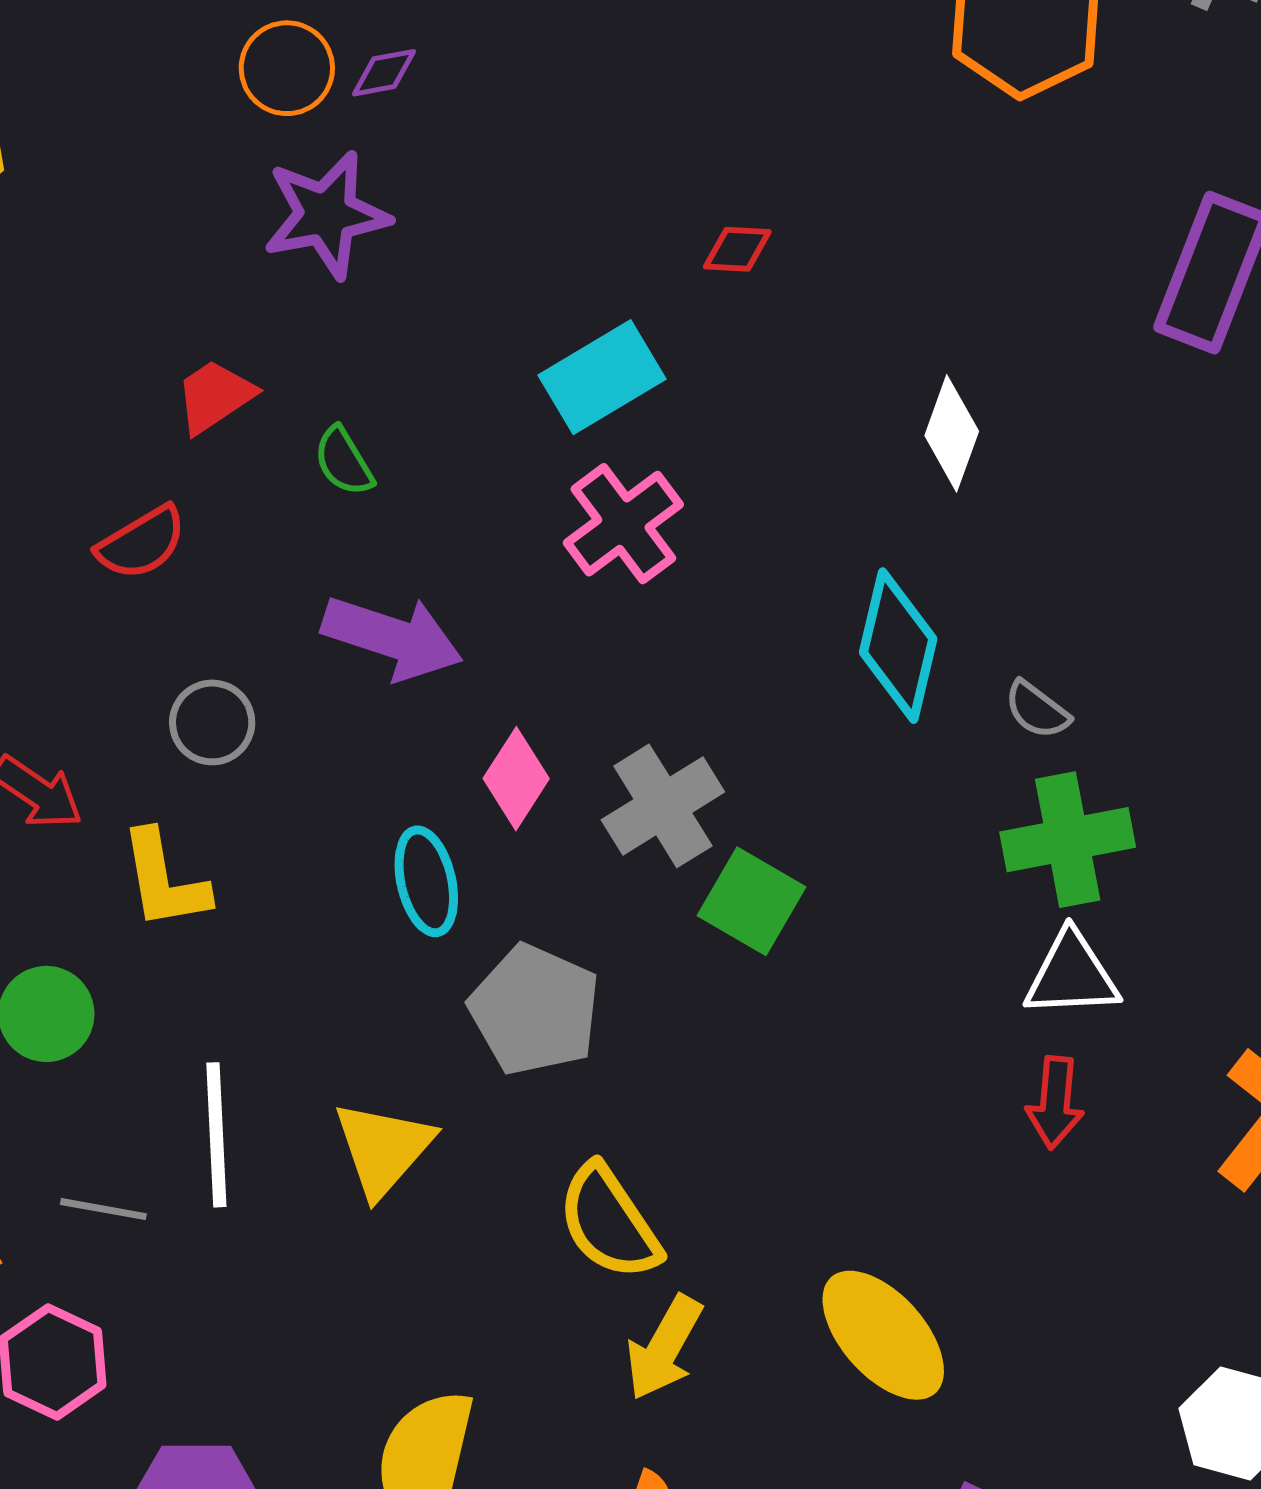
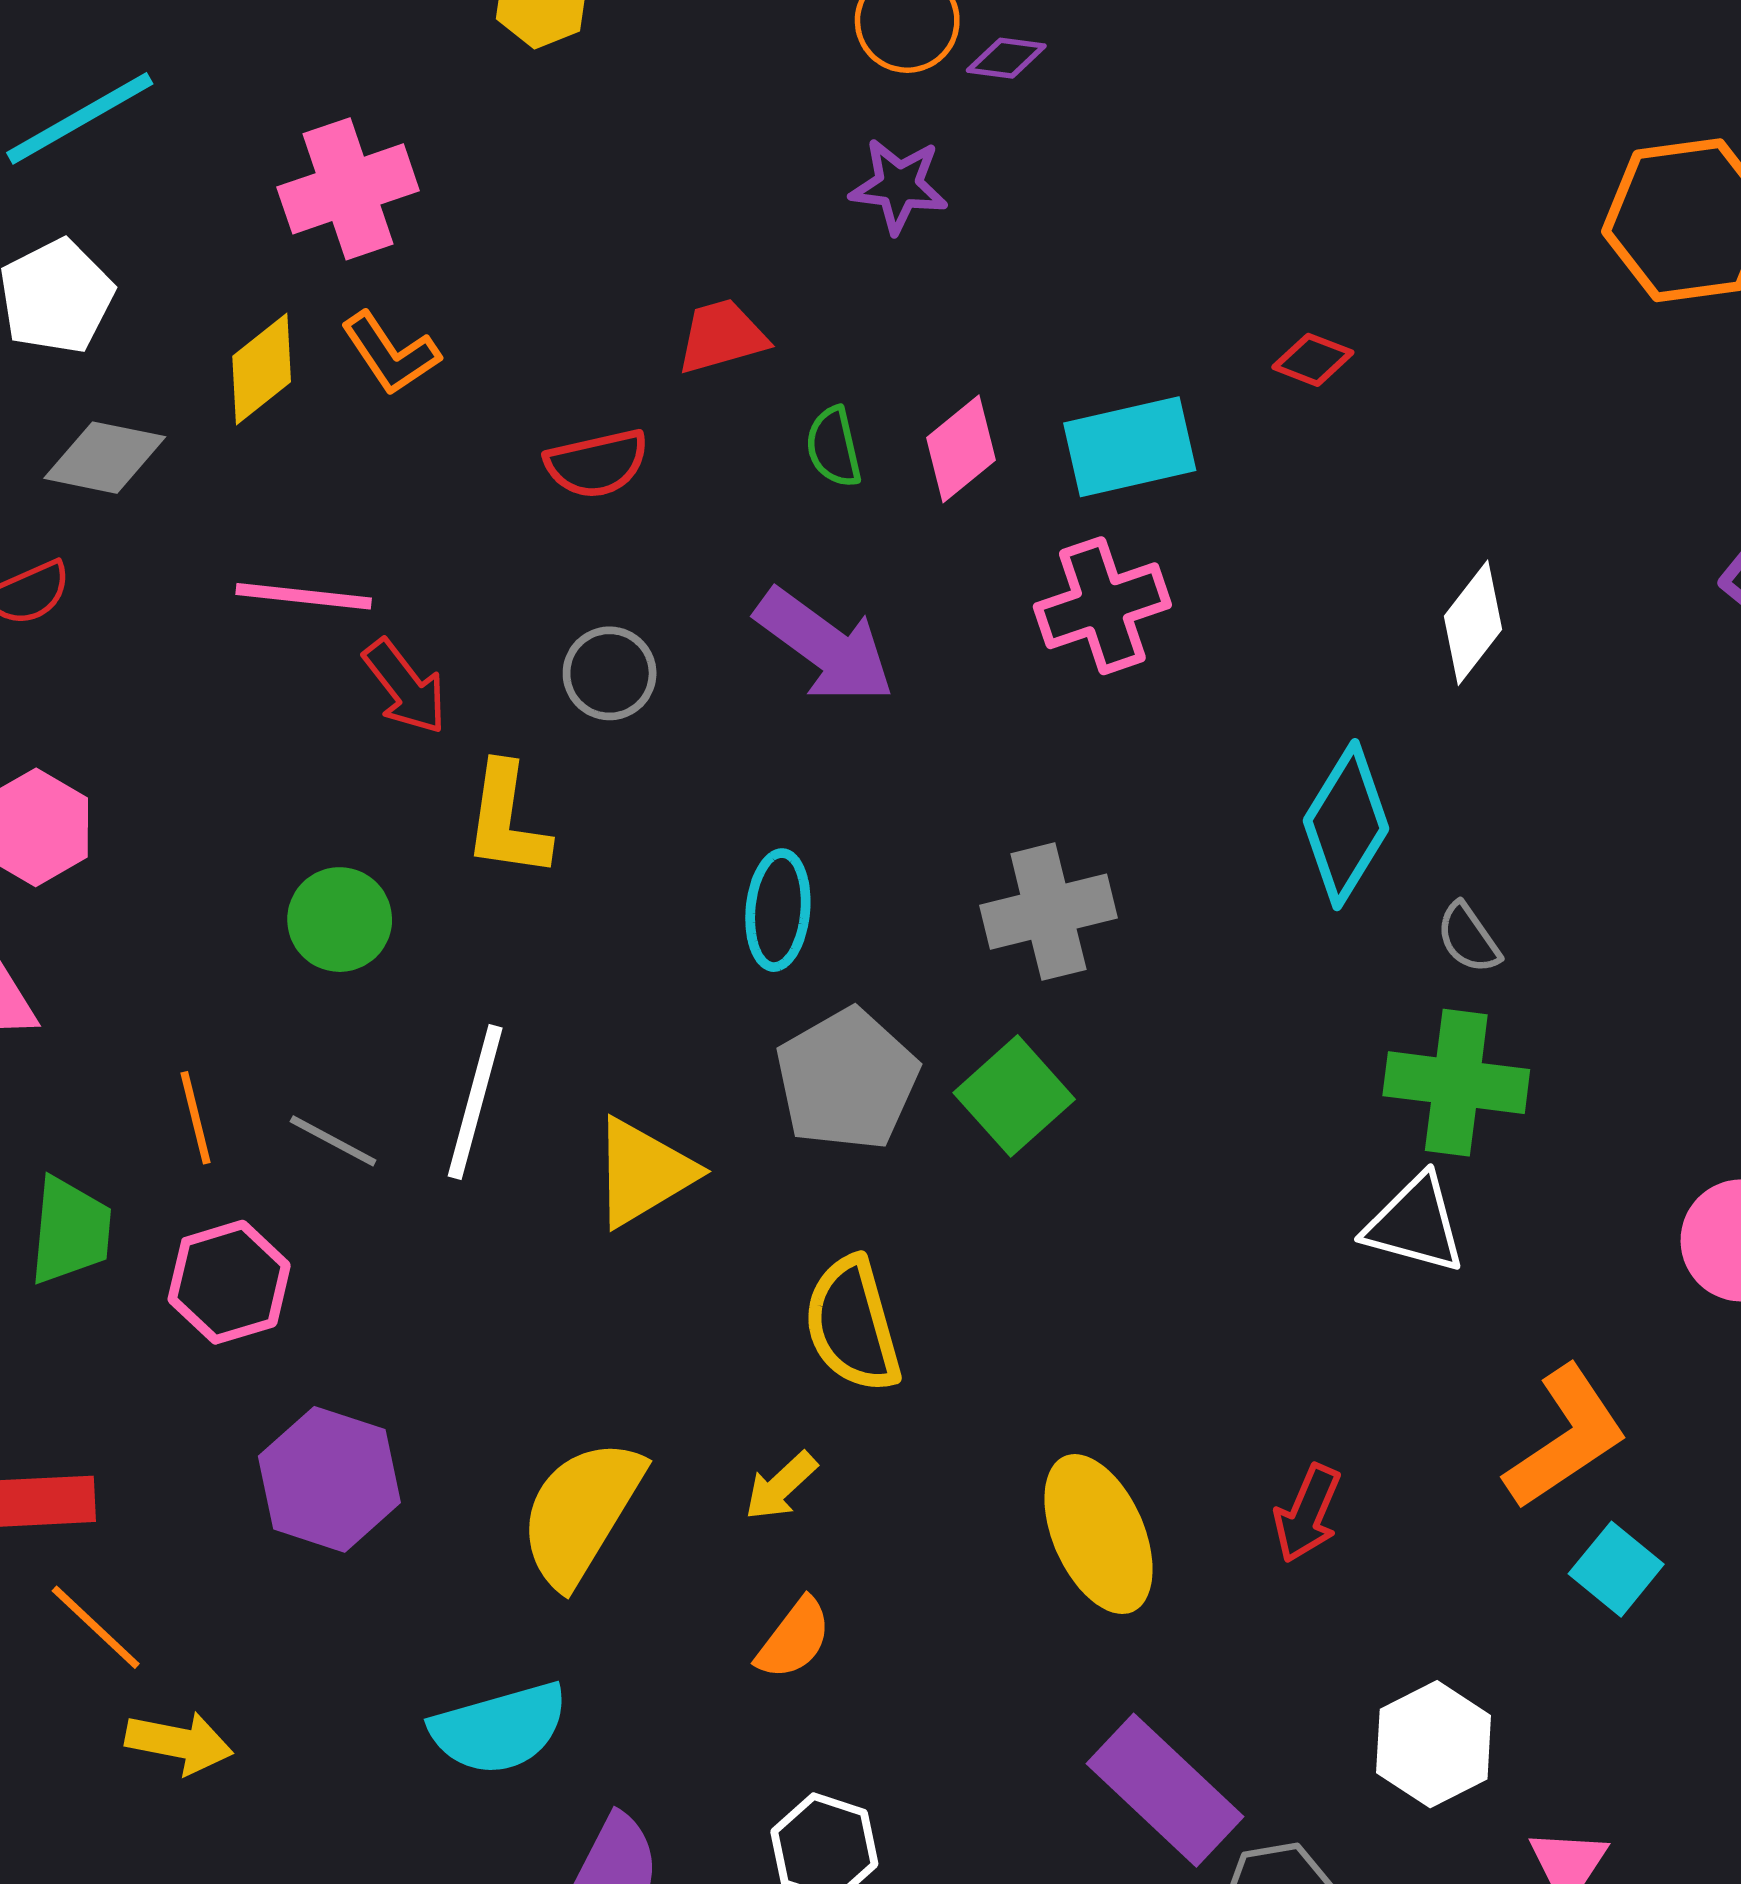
purple star: (326, 215) -> (899, 186), size x0.7
pink diamond: (516, 779) -> (961, 449), moved
green square: (751, 901) -> (1014, 1096), moved
red arrow: (1055, 1103) -> (1307, 1513), moved
yellow arrow: (664, 1348) -> (781, 1486), moved, size x0.7

